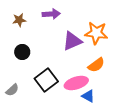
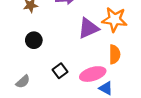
orange semicircle: (96, 65) -> (115, 54), turned -54
black square: (46, 80) -> (60, 71), size x0.6

